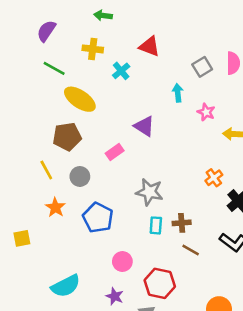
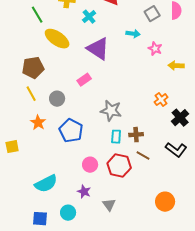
green line: (54, 68) -> (37, 15), turned 30
cyan arrow: (178, 93) -> (133, 34), turned 104
purple triangle: (144, 126) -> (98, 49), moved, size x1.4
brown pentagon: (67, 137) -> (33, 68), moved
red hexagon: (160, 283) -> (119, 166), moved

